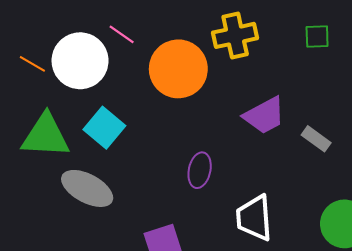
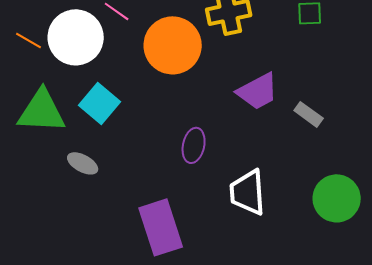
gray ellipse: (87, 188) -> (83, 163), size x0.6

